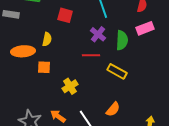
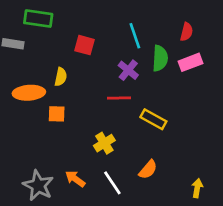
green semicircle: (122, 40) -> (160, 58), moved
yellow cross: (70, 86) -> (104, 143), moved

